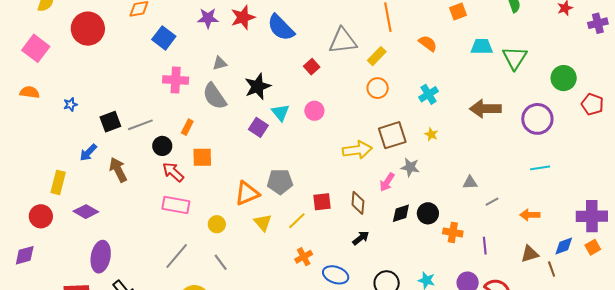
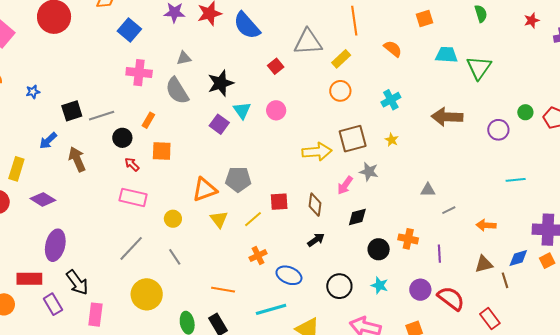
green circle: (564, 78) -> (525, 112), moved, size x0.6
purple circle: (537, 119) -> (498, 130), size x0.7
cyan line: (540, 168) -> (516, 180), moved
red arrow: (173, 172) -> (132, 164), size x0.7
black circle: (428, 213) -> (379, 249), moved

